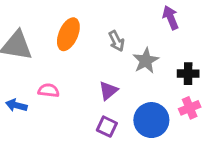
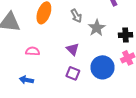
purple triangle: (108, 91) -> (73, 49), turned -32
blue arrow: (16, 105) -> (26, 80), moved

